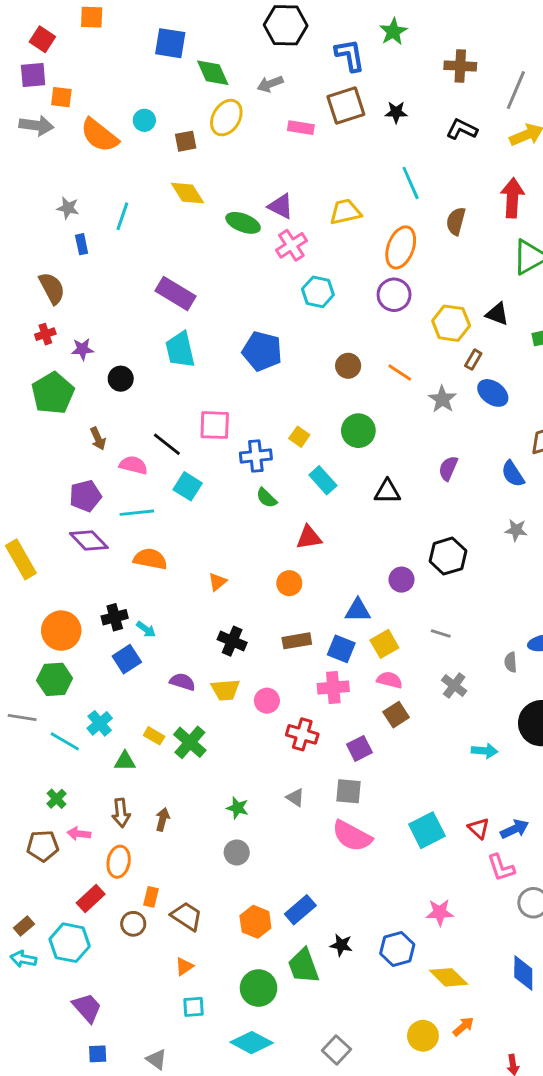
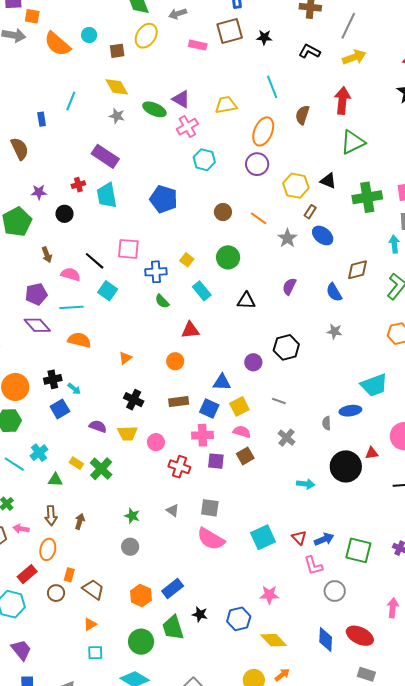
gray star: (68, 208) -> (117, 116), moved
red cross: (45, 334) -> (78, 185), moved
purple square: (359, 748) -> (216, 461), moved, turned 30

